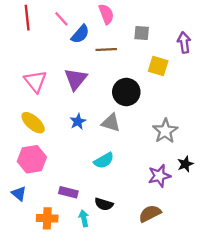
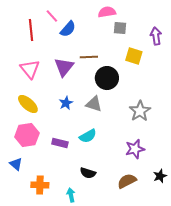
pink semicircle: (106, 14) -> (107, 12), moved, turned -78
red line: (27, 18) -> (31, 30), moved
brown line: (106, 50) -> (89, 57), moved
black star: (185, 164) -> (160, 176), moved
purple rectangle: (68, 192) -> (60, 143), moved
cyan arrow: (84, 218) -> (71, 195), moved

